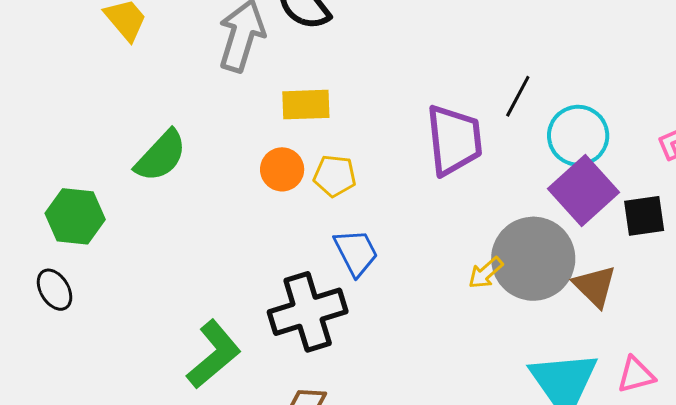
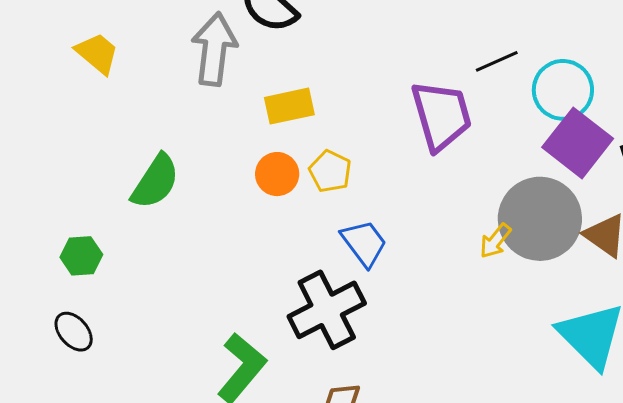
black line: (518, 96) -> (497, 61), turned 48
yellow pentagon: (335, 176) -> (330, 171), turned 30
green hexagon: (75, 216) -> (81, 256), size x0.7

